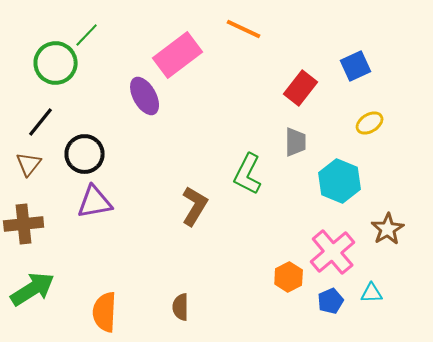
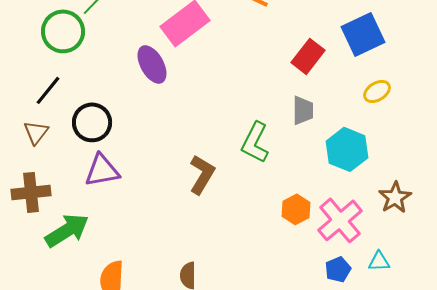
blue square: (356, 66) -> (363, 34), size x1.4
orange hexagon: (289, 277) -> (296, 209), moved
green arrow: (33, 289) -> (67, 230), moved

